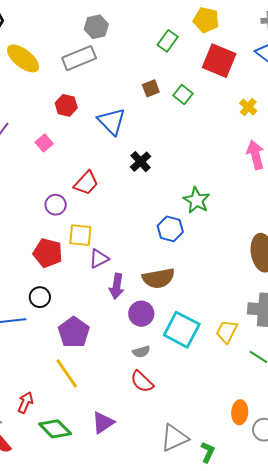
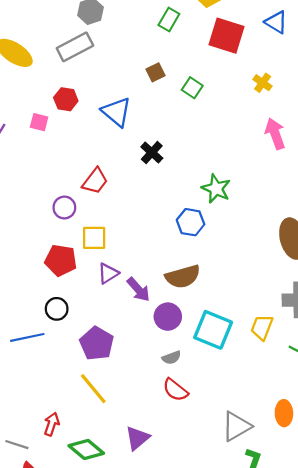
green square: (183, 95) -> (192, 88), moved
pink square: (44, 143) -> (39, 122), moved, turned -30
purple triangle: (99, 259) -> (108, 273), moved
purple arrow: (117, 286) -> (138, 289), turned -45
gray triangle: (174, 438) -> (236, 426), moved

